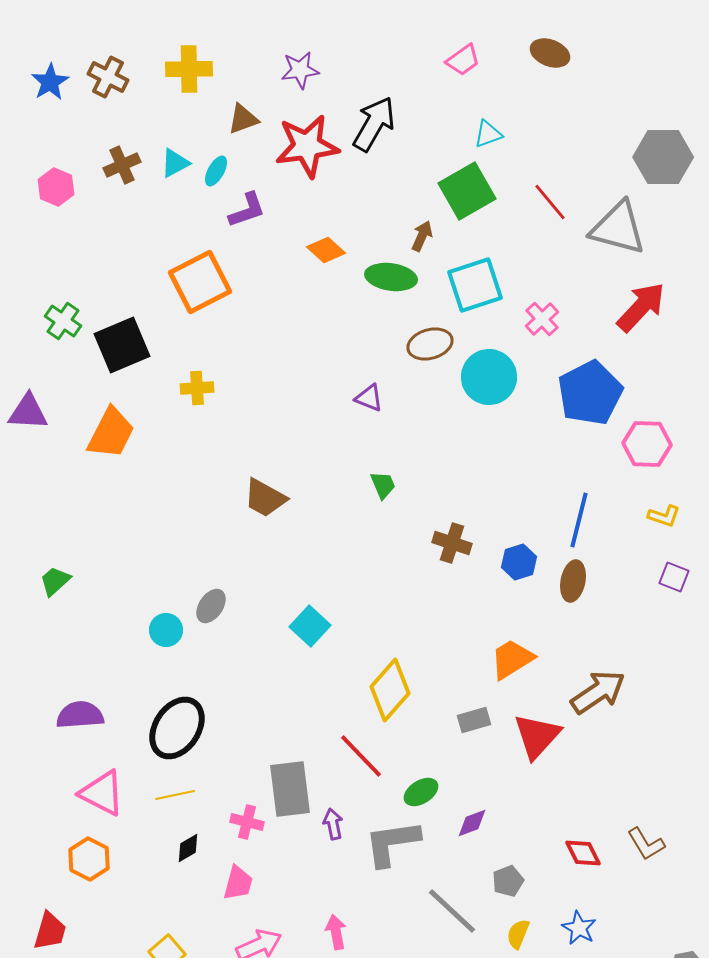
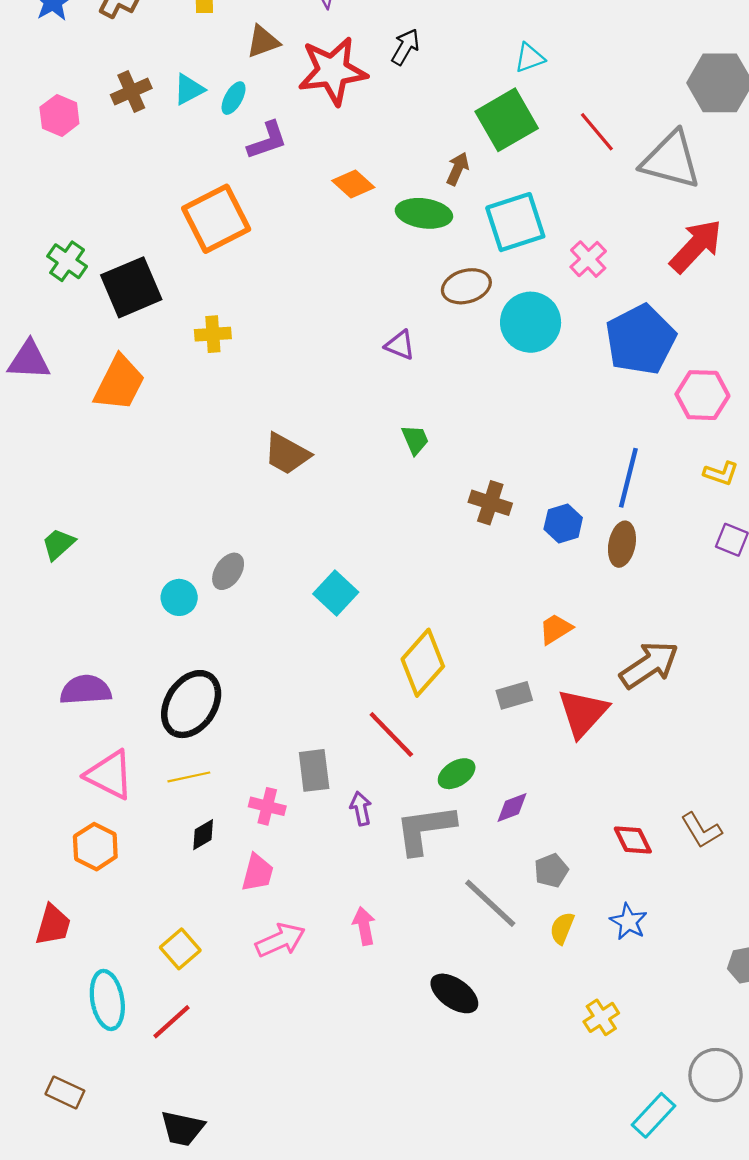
black arrow: (374, 124) -> (405, 47), size x0.6
orange trapezoid: (512, 659) -> (556, 629), size x0.7
gray rectangle: (290, 789) -> (314, 770), size x0.7

